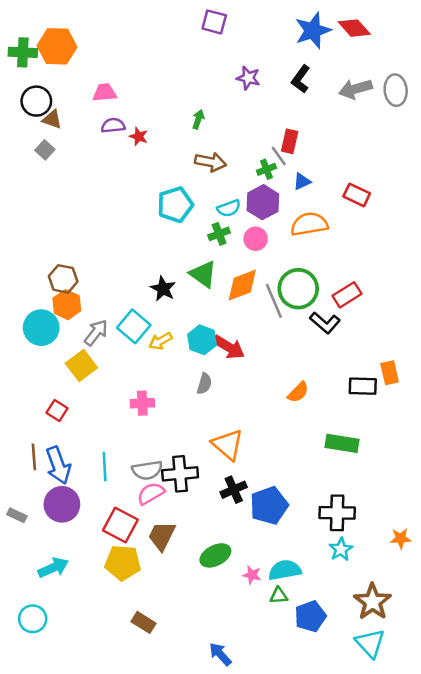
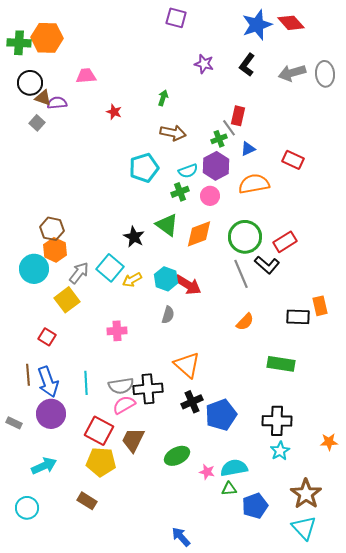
purple semicircle: (113, 125) -> (57, 103), moved
gray line: (274, 301) -> (241, 274), moved
brown rectangle: (144, 622) -> (87, 501), moved

